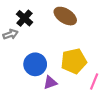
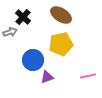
yellow pentagon: (74, 61) -> (61, 44), moved
pink line: (94, 81) -> (88, 76), turned 56

